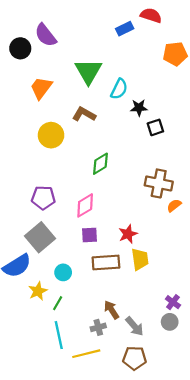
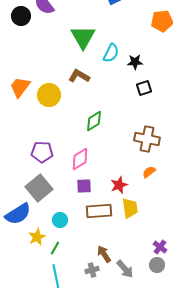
orange trapezoid: (41, 88) -> (20, 87), moved
black star: (139, 108) -> (135, 62), moved
orange semicircle: (174, 205) -> (149, 172), moved

